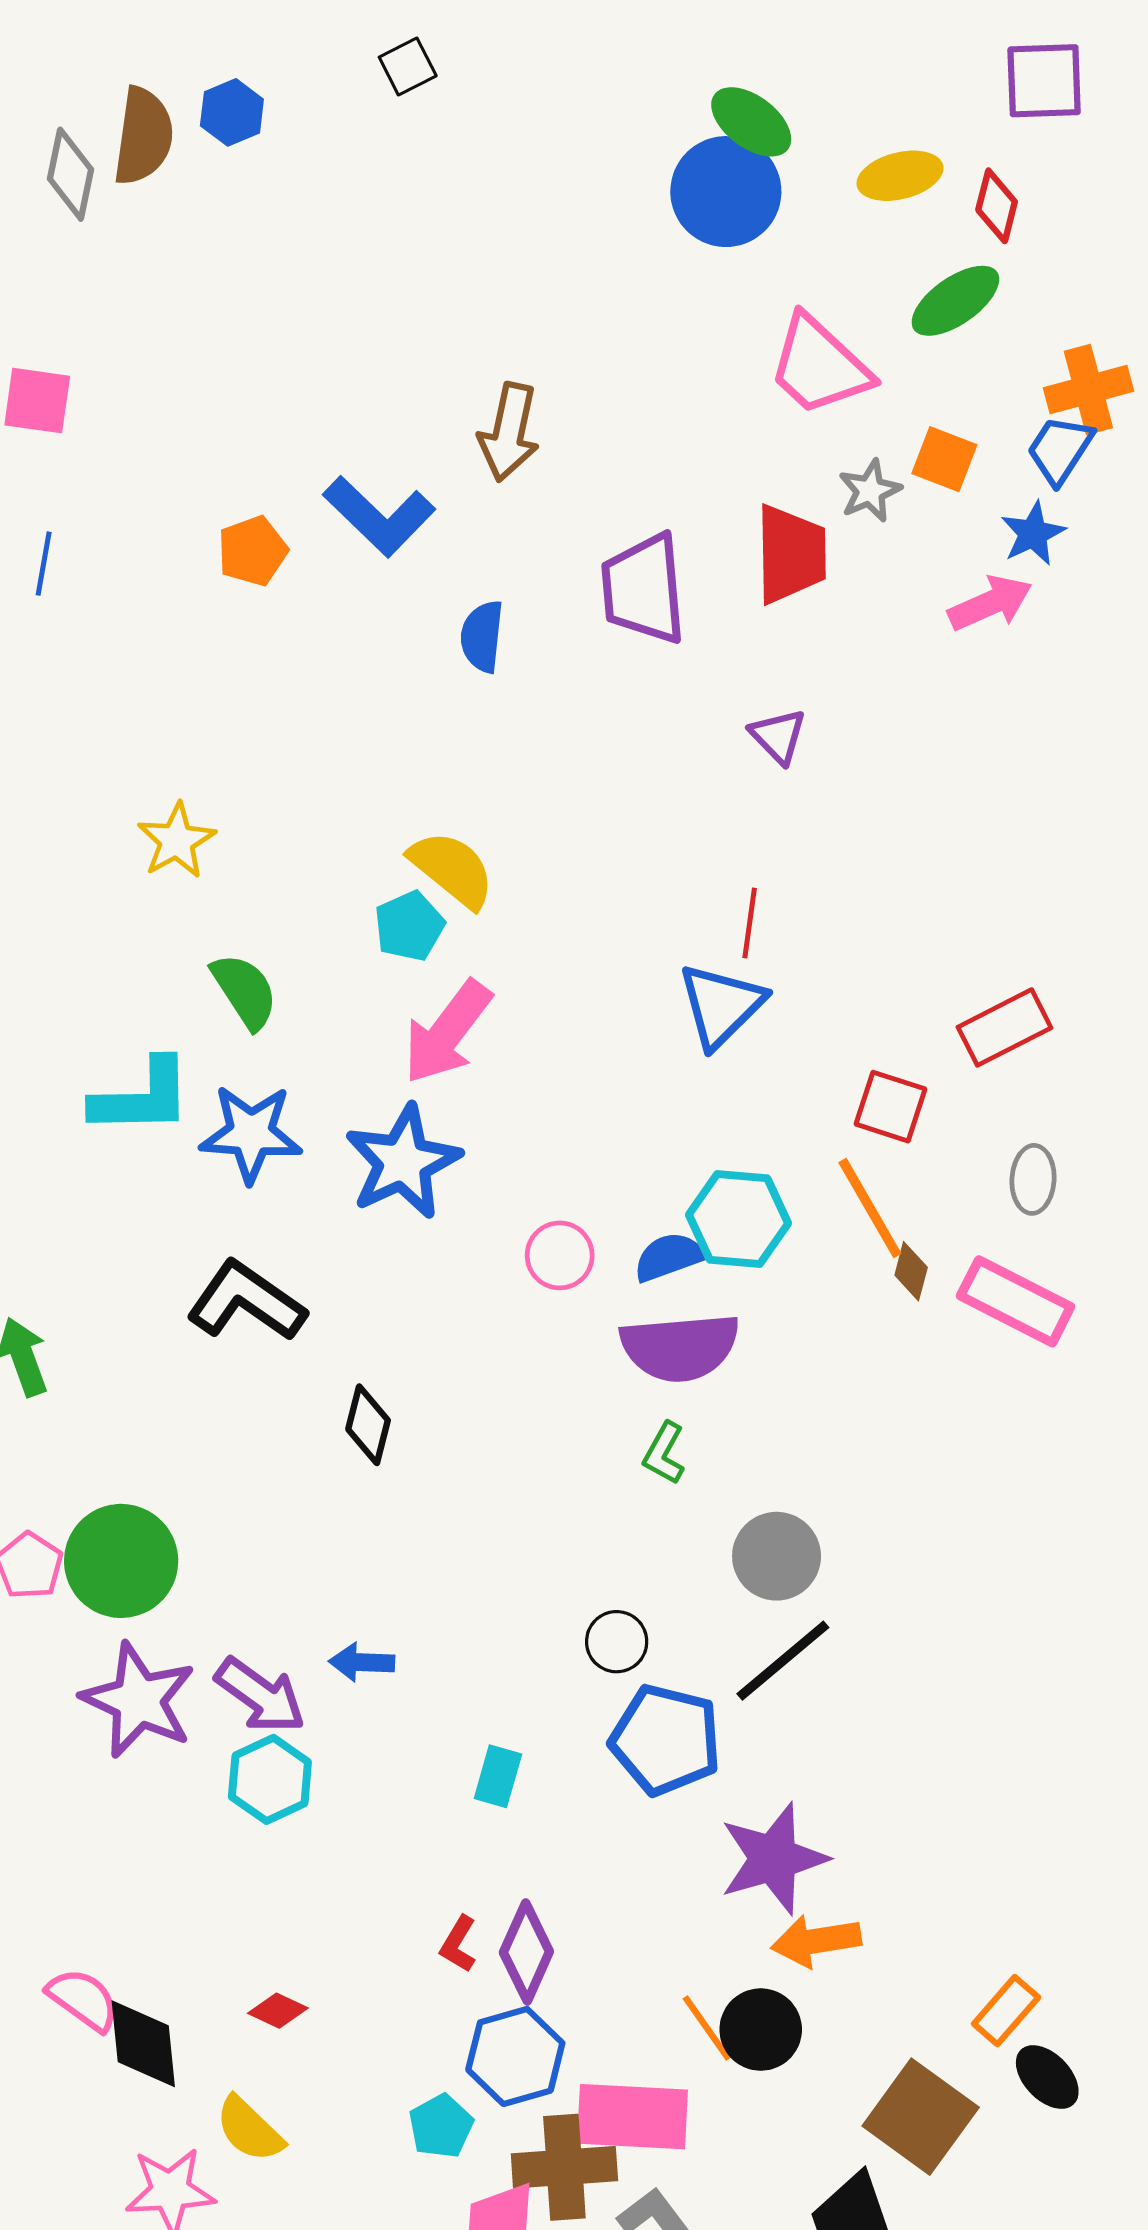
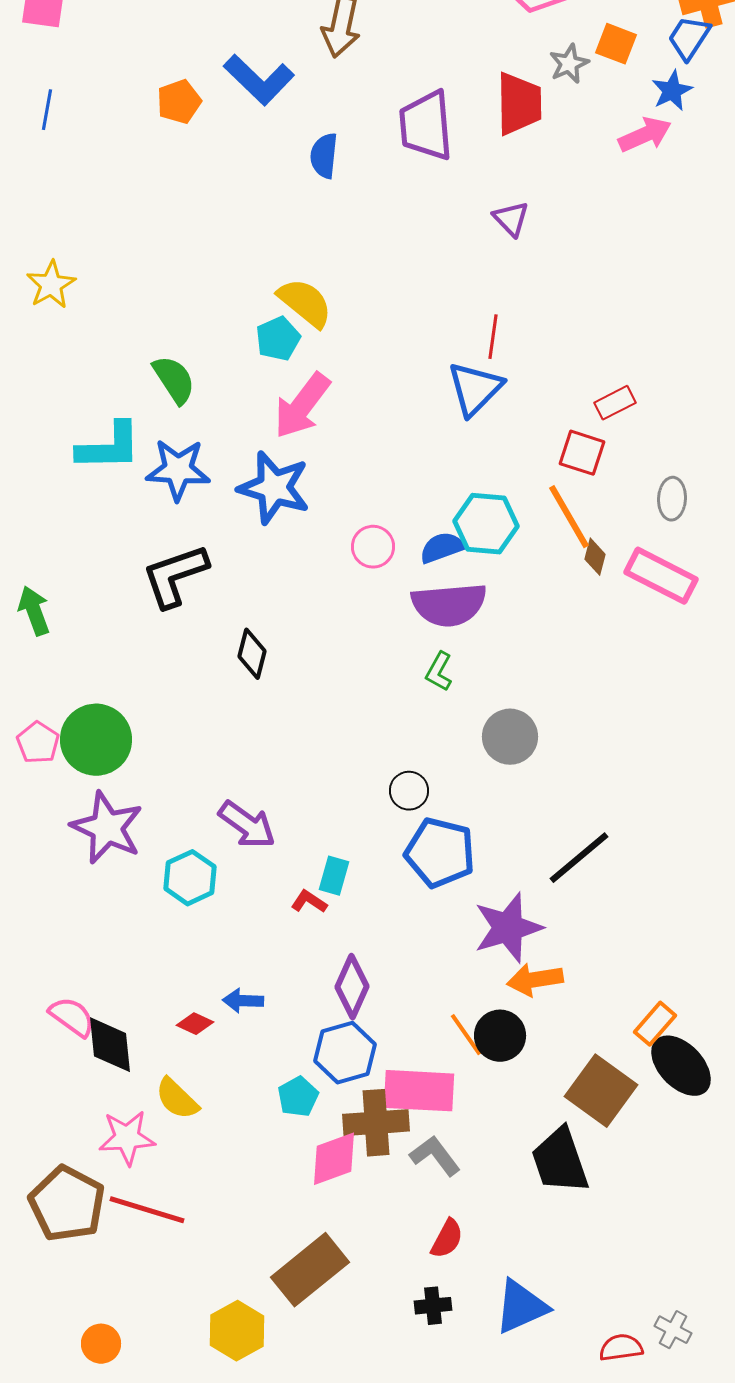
yellow star: (177, 841) -> (51, 285), moved
red rectangle: (1004, 1027) -> (615, 403), moved, size x0.7
blue star: (403, 1162) -> (274, 488), turned -30
black L-shape: (246, 1301) -> (175, 576), turned -54
black line: (783, 1661) -> (579, 858), moved
blue arrow: (362, 1662) -> (243, 1001), moved
purple arrow: (260, 1696) -> (247, 825), moved
red L-shape: (458, 1944) -> (309, 902), moved, turned 93
black ellipse: (1047, 2077) -> (681, 1066), size x1.5

